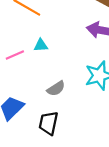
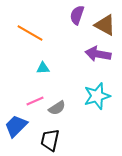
pink line: (15, 55) -> (35, 101), moved

